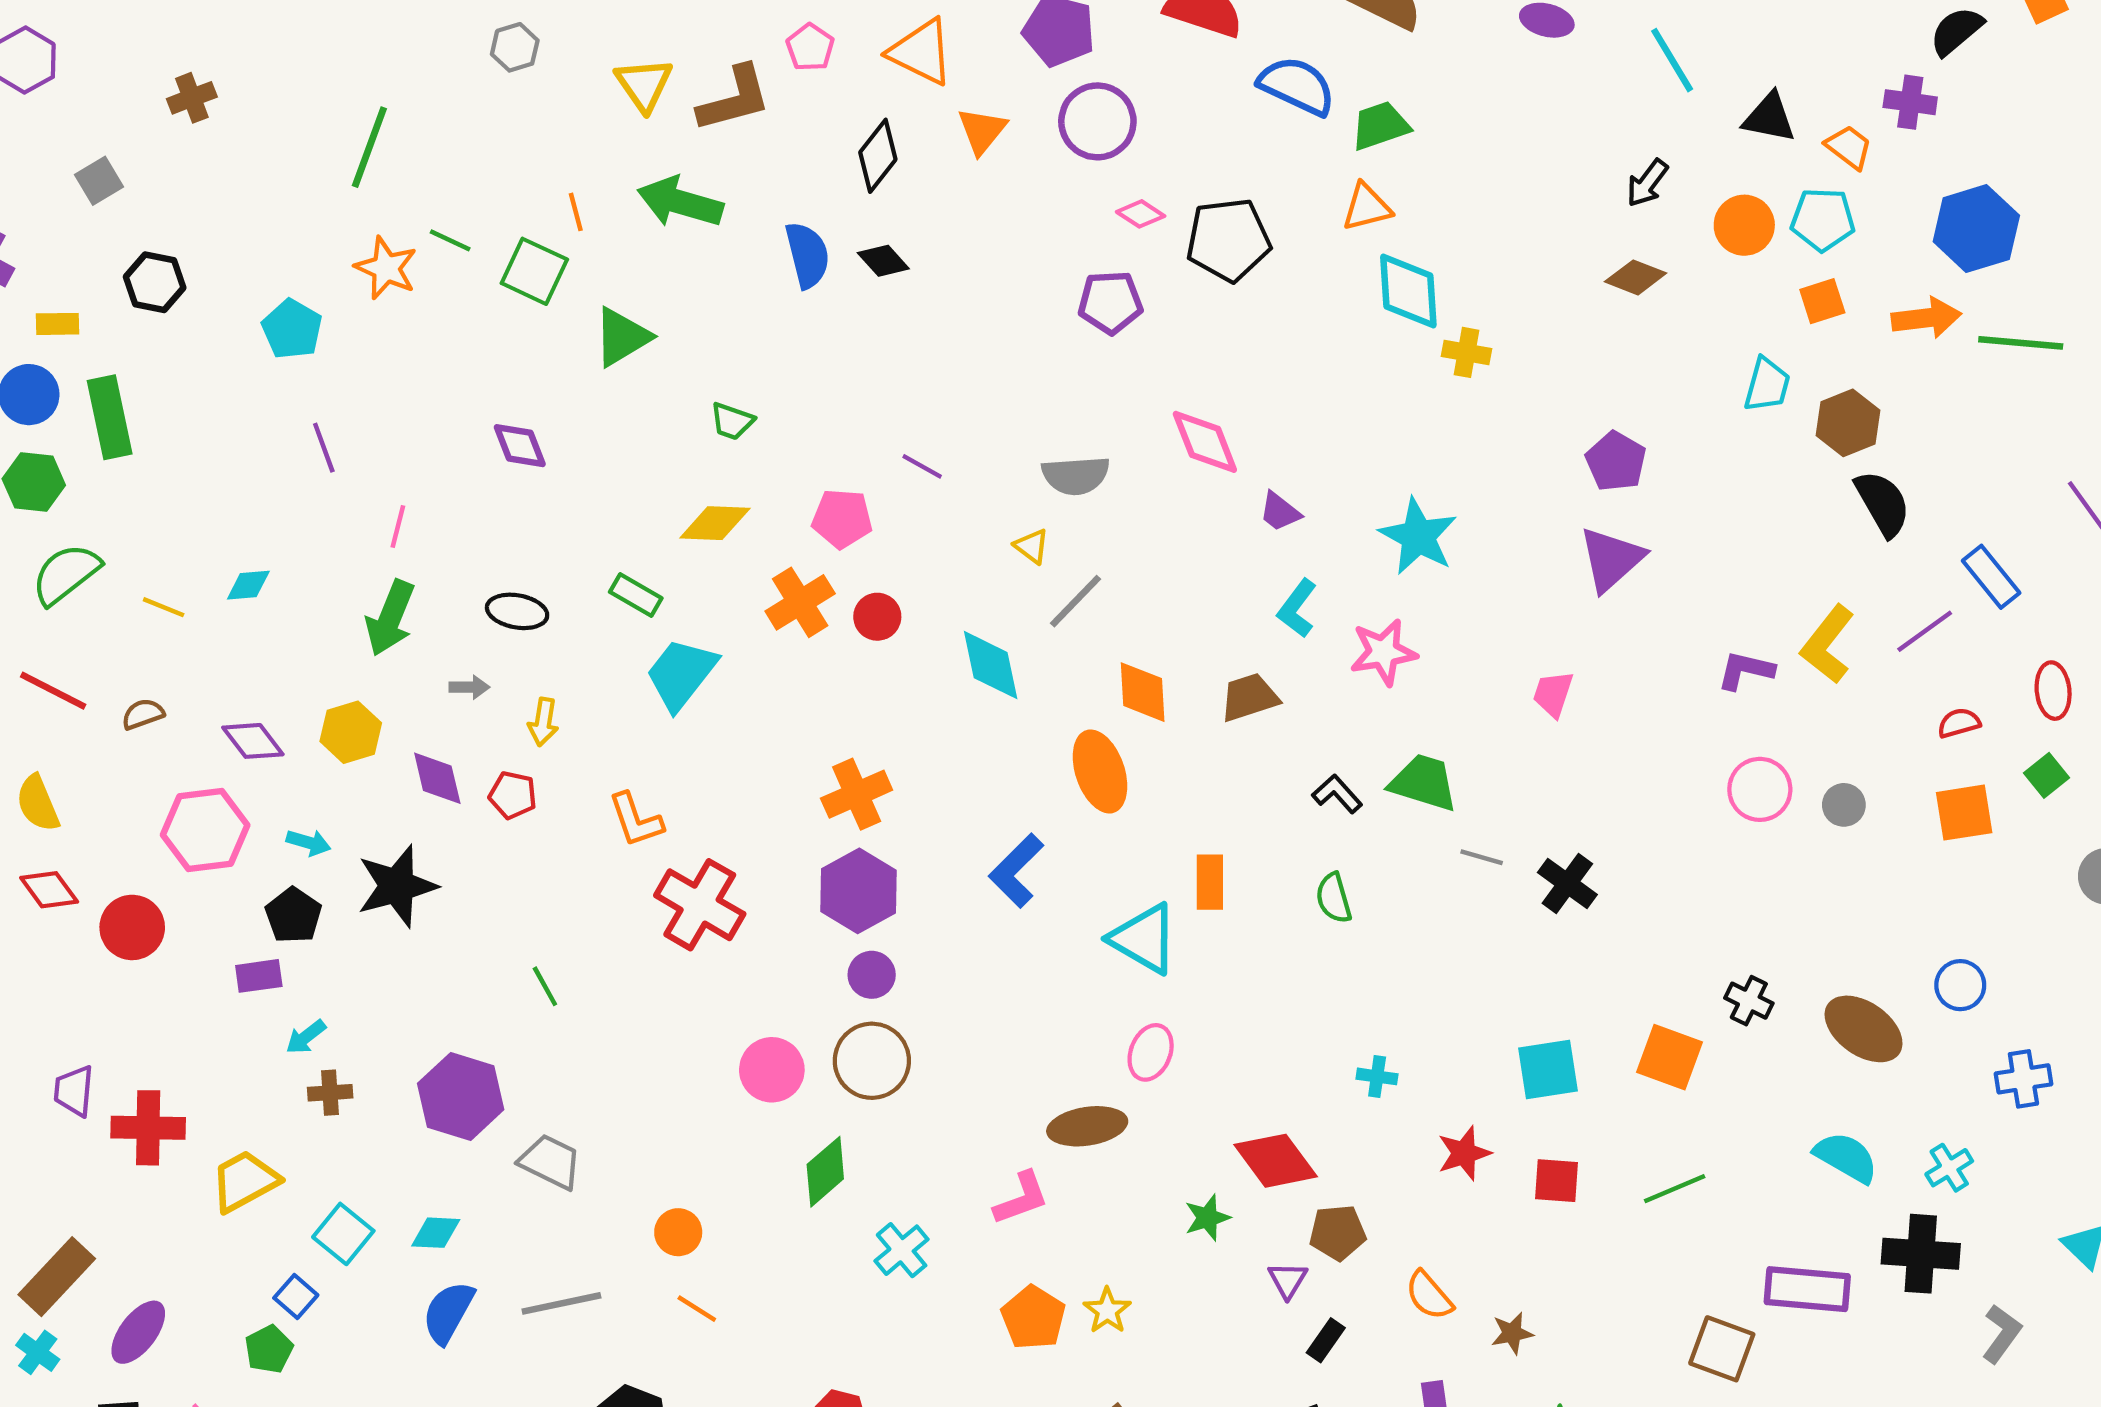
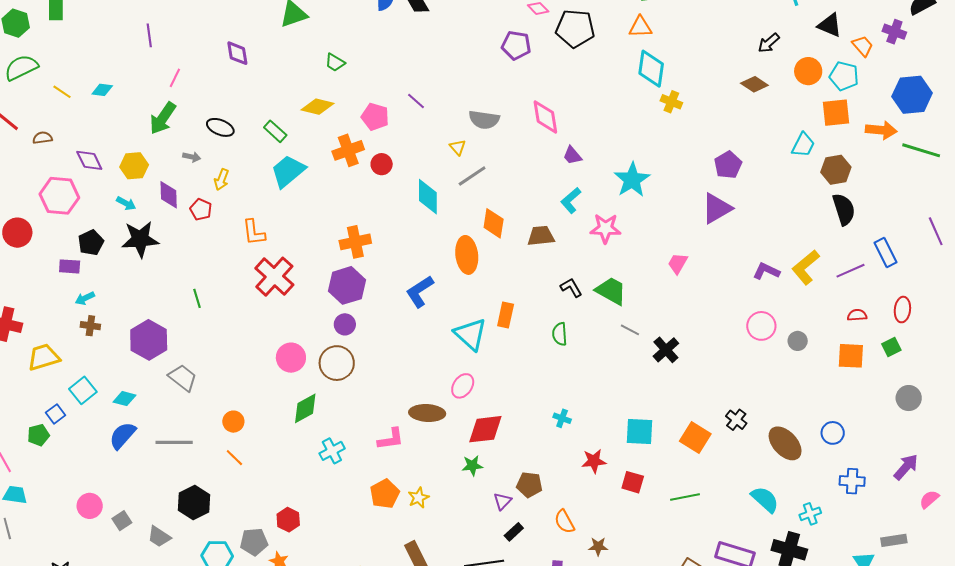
orange square: (1822, 301) -> (836, 113), size x1.4
cyan arrow: (308, 842) -> (126, 203), moved
red diamond: (1276, 1161) -> (485, 429), moved, turned -72

